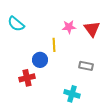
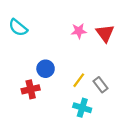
yellow line: (54, 45) -> (79, 80), moved, turned 40
gray rectangle: (86, 66) -> (101, 85), moved, turned 40

